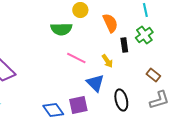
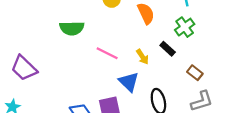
green semicircle: (61, 29) -> (72, 28), moved
black rectangle: (124, 45) -> (168, 49), moved, turned -40

